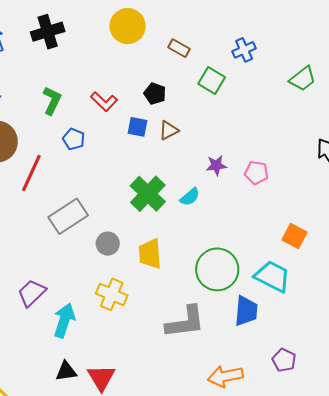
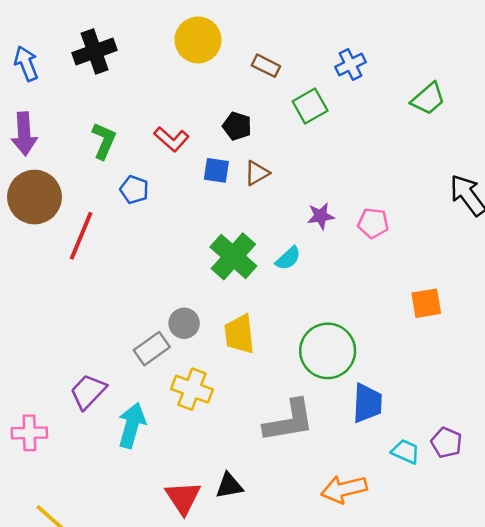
green square: (212, 80) -> (310, 106), turned 32
gray rectangle: (68, 216) -> (152, 349), moved, size x0.7
orange square: (295, 236) -> (426, 303), turned -35
cyan trapezoid: (272, 276) -> (405, 452), moved, size x0.6
purple pentagon: (284, 360) -> (446, 443), moved
black triangle: (66, 371) -> (229, 486), moved

